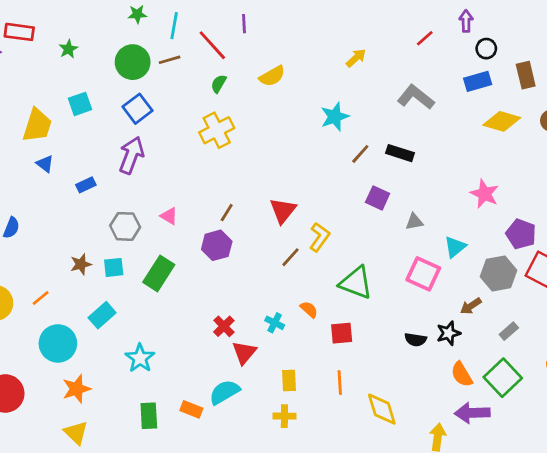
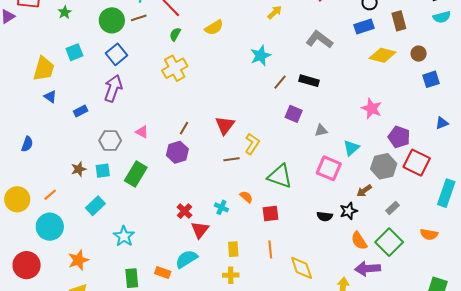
brown line: (291, 257) -> (232, 159), turned 42
cyan circle: (58, 343) -> (50, 227), moved

